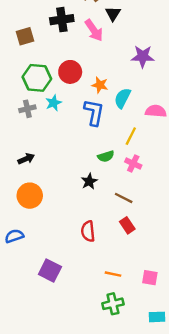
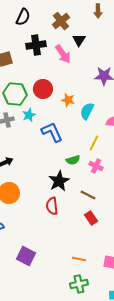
blue L-shape: (94, 112) -> (52, 132), moved, turned -35
black star: (89, 181) -> (59, 181), size x1.5
red semicircle: (88, 231) -> (52, 206), moved

